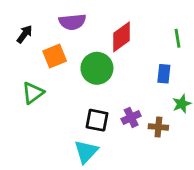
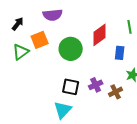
red diamond: (122, 37) -> (100, 35), moved
green triangle: (33, 93) -> (21, 52), moved
brown cross: (158, 127) -> (116, 92), turned -32

